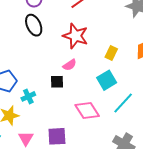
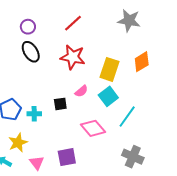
yellow rectangle: (111, 53) -> (110, 69), size x1.6
pink semicircle: (70, 65) -> (81, 91), moved
cyan cross: (28, 96) -> (34, 114), moved, turned 32

